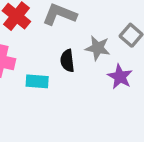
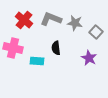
gray star: (98, 48) -> (75, 23), moved

